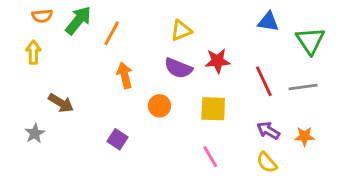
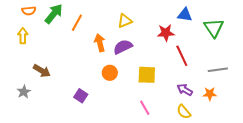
red star: (218, 61) -> (166, 33), moved
purple semicircle: (178, 68) -> (123, 47), turned 132
orange arrow: (125, 75) -> (100, 43), moved
gray line: (303, 87) -> (218, 70), moved

